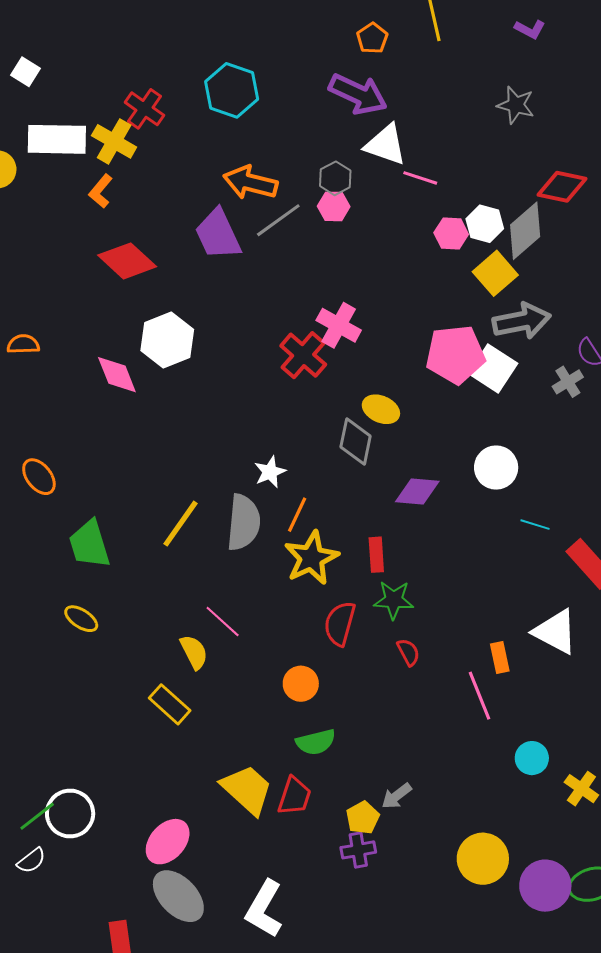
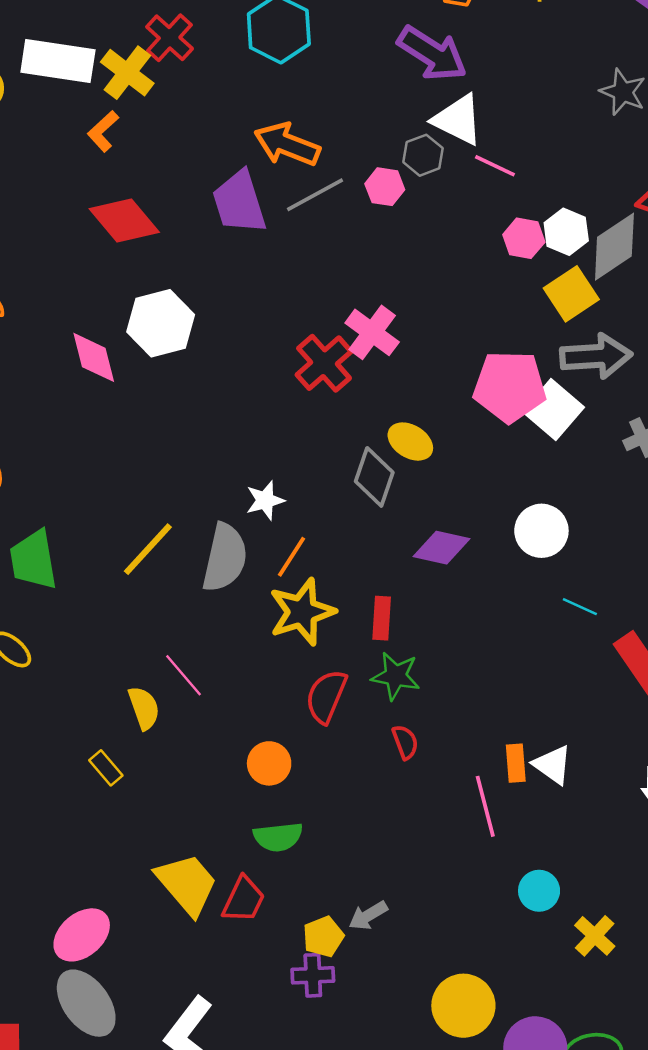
gray hexagon: (335, 178) -> (423, 155), moved
white triangle: (555, 632) -> (553, 765), moved, size x0.7
yellow rectangle: (170, 704) -> (106, 768), size x0.7

